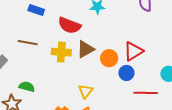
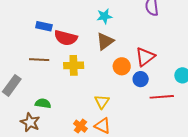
red semicircle: (69, 25) -> (66, 38), moved
brown triangle: (85, 49) -> (105, 41), moved

